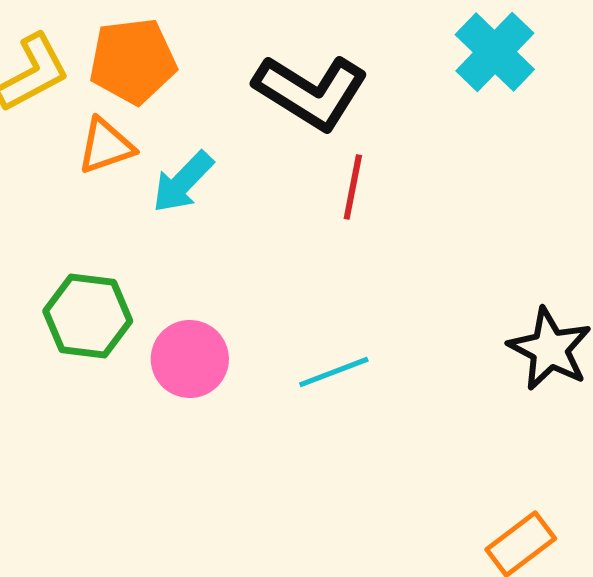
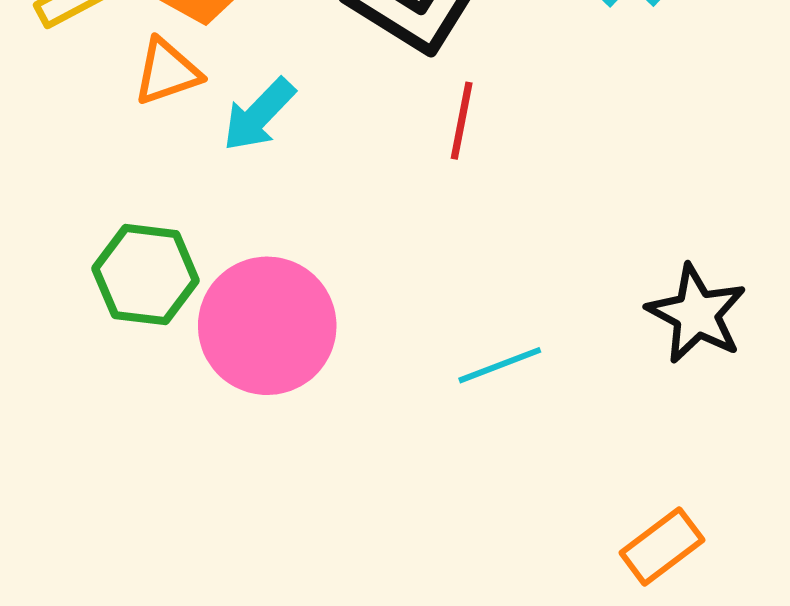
pink circle: (190, 359) -> (267, 326), size x1.5
cyan line: (334, 372) -> (500, 365), moved

